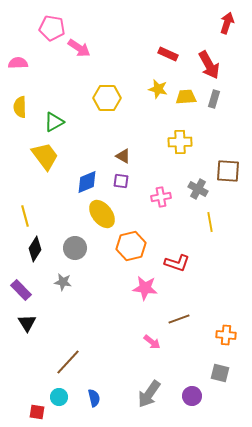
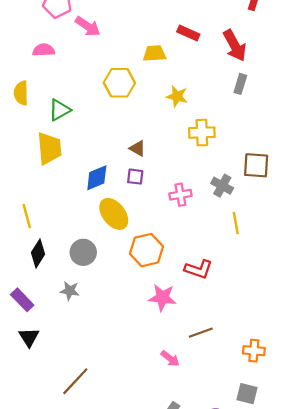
pink semicircle: (18, 63) -> (44, 50), moved
yellow star: (158, 89) -> (177, 96), moved
yellow trapezoid: (186, 97) -> (154, 53), moved
yellow trapezoid: (45, 156) -> (49, 148), turned 32

